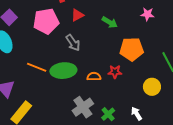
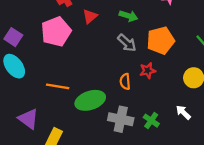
gray arrow: (73, 43) -> (127, 43), moved
green ellipse: (63, 71) -> (90, 100), moved
orange semicircle: (94, 76) -> (125, 82), turned -80
gray cross: (83, 107) -> (121, 119), turned -30

